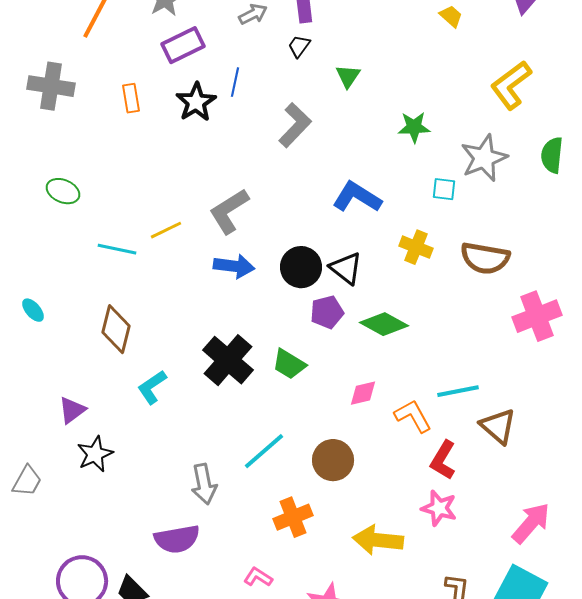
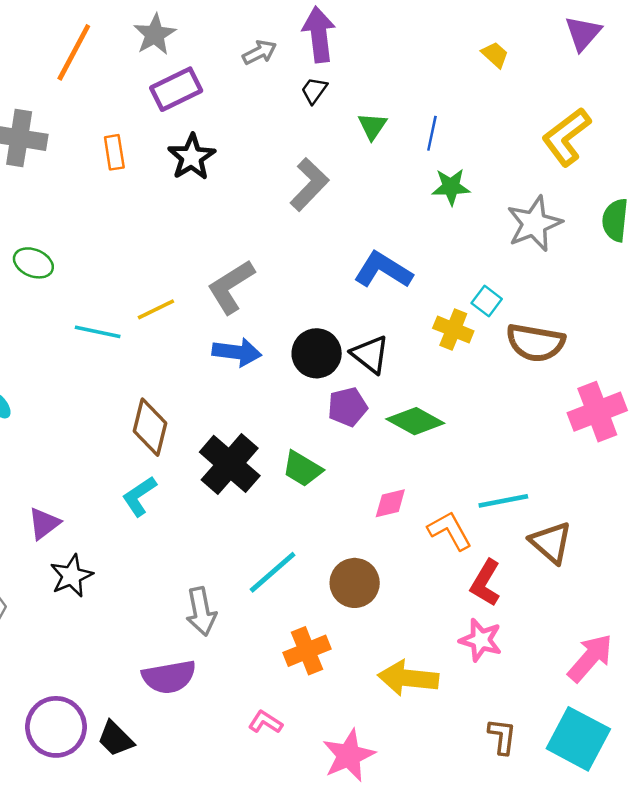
blue line: (235, 82) -> (432, 133), moved
cyan square: (444, 189) -> (487, 301), moved, turned 30
brown diamond: (116, 329) -> (150, 427), moved

